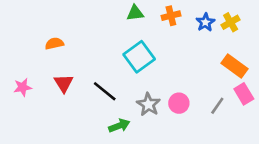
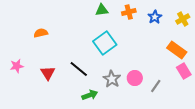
yellow cross: (231, 22) -> (183, 19), moved
red triangle: (64, 83) -> (48, 73), moved
gray line: (217, 106) -> (156, 86), moved

